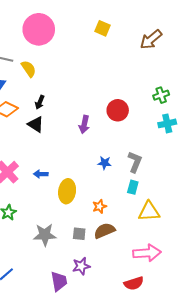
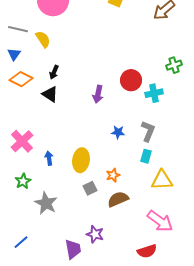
cyan cross: (167, 123) -> (154, 93), moved
blue arrow: (41, 174) -> (49, 158), moved, turned 80
gray square: (79, 234) -> (90, 188), moved, turned -32
gray star: (45, 235) -> (46, 203), moved, turned 30
pink arrow: (147, 253) -> (160, 221), turned 40
purple star: (81, 266) -> (95, 234), turned 30

